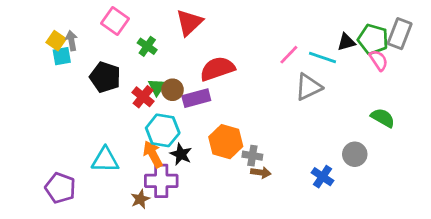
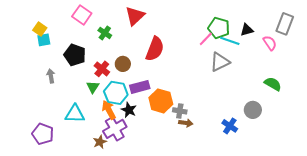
green pentagon: (373, 39) -> (219, 28), moved
gray arrow: (72, 41) -> (51, 76), moved
red semicircle: (217, 69) -> (155, 49), turned 130
green triangle: (157, 87) -> (93, 87), moved
purple rectangle: (196, 98) -> (140, 87), moved
purple cross: (161, 181) -> (115, 129), turned -30

